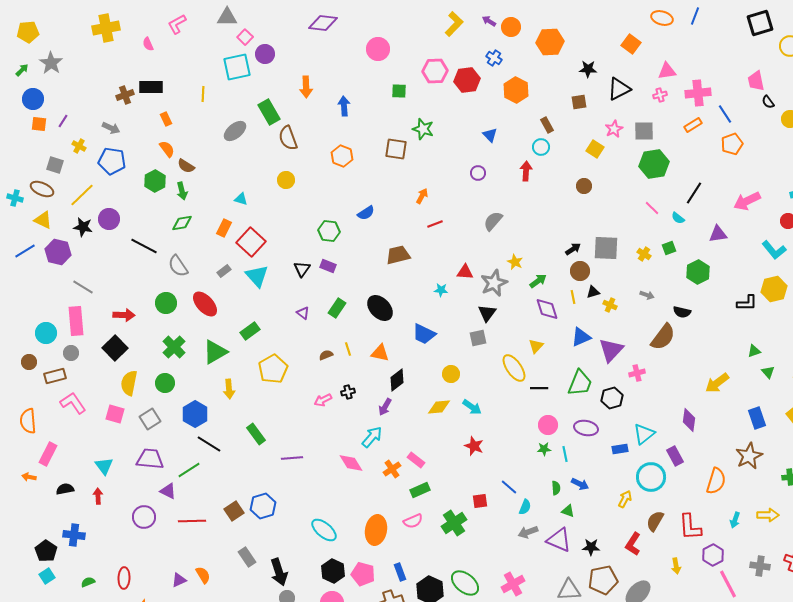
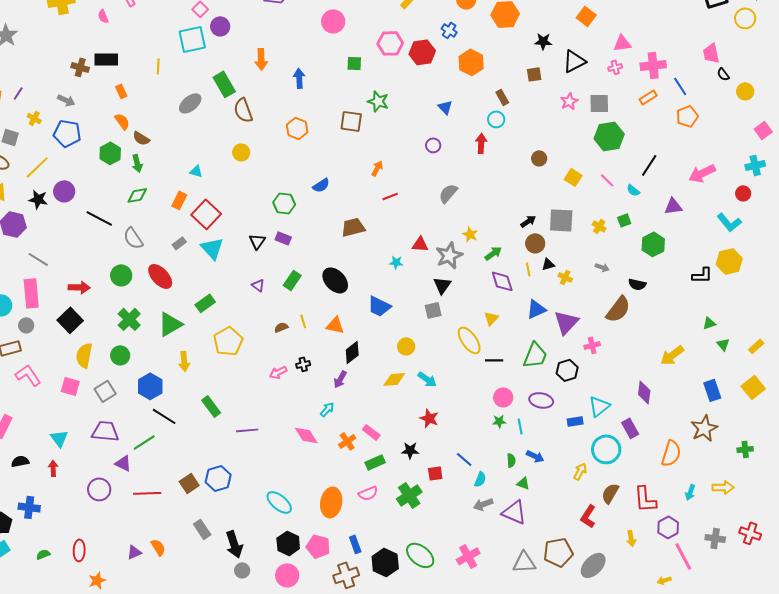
brown cross: (125, 95) -> (80, 67), turned 36
yellow square: (595, 149) -> (573, 177), moved
cyan arrow: (372, 437) -> (327, 409), size x0.7
black star: (591, 547) -> (410, 450), moved

